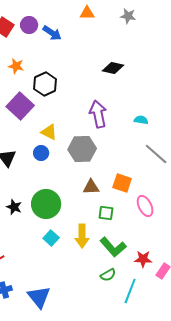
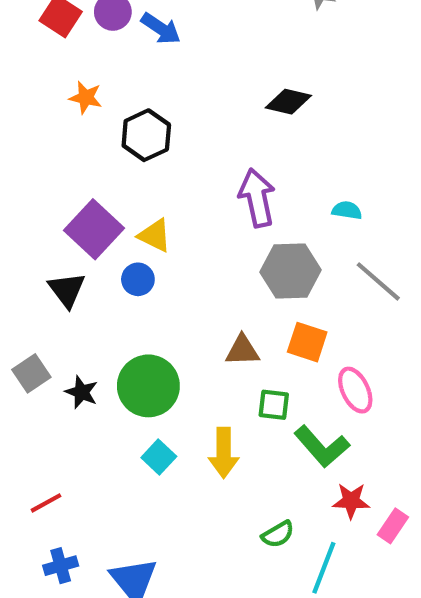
purple square: (20, 106) -> (94, 229), moved
gray hexagon: (82, 149) -> (290, 271), moved
green L-shape: (113, 247) -> (322, 447), moved

